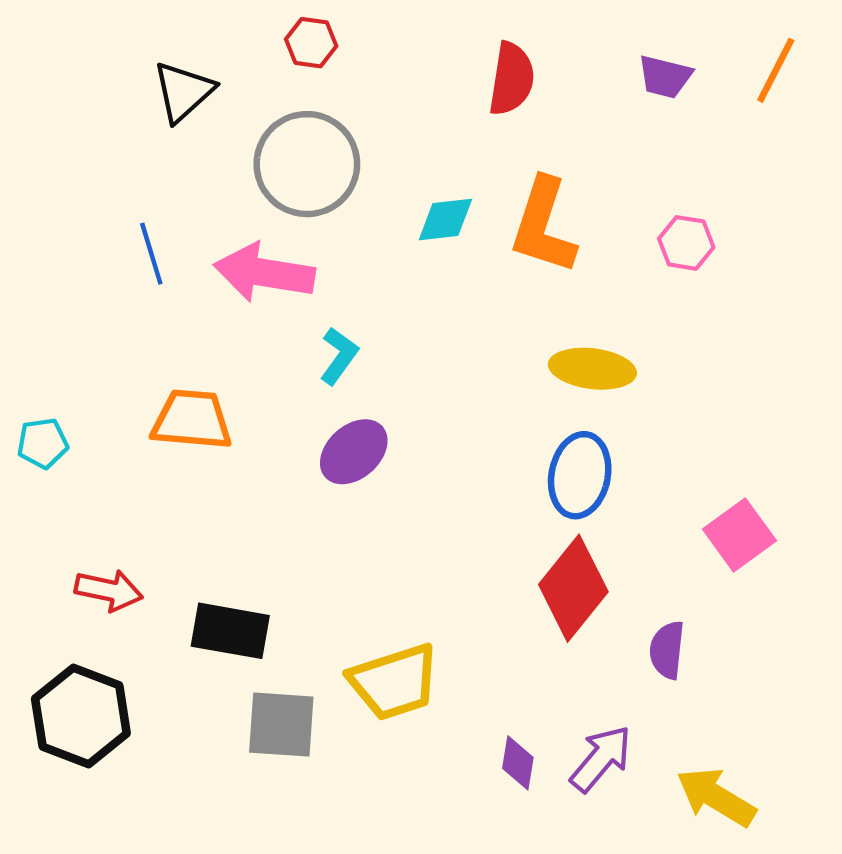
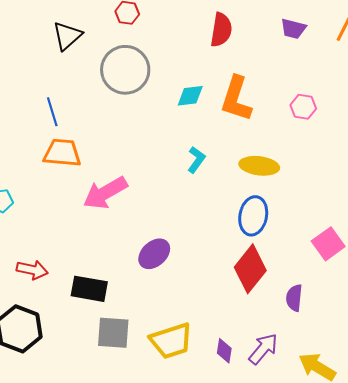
pink arrow: (264, 273) -> (105, 193), moved, turned -39
cyan L-shape: (339, 356) -> (196, 160), moved
orange trapezoid: (192, 420) -> (62, 153), moved
purple ellipse: (354, 452) -> (154, 254), moved
yellow trapezoid: (394, 682) -> (171, 341), moved

